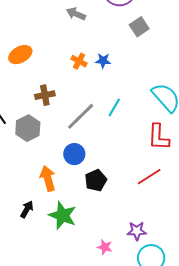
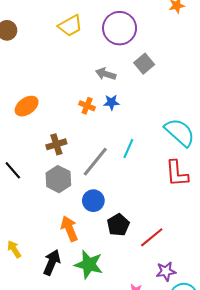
gray arrow: (76, 14) -> (106, 74), moved
gray hexagon: (28, 128) -> (58, 179), moved
red line: (149, 177) -> (152, 237), moved
black arrow: (27, 209) -> (52, 262), size x1.4

